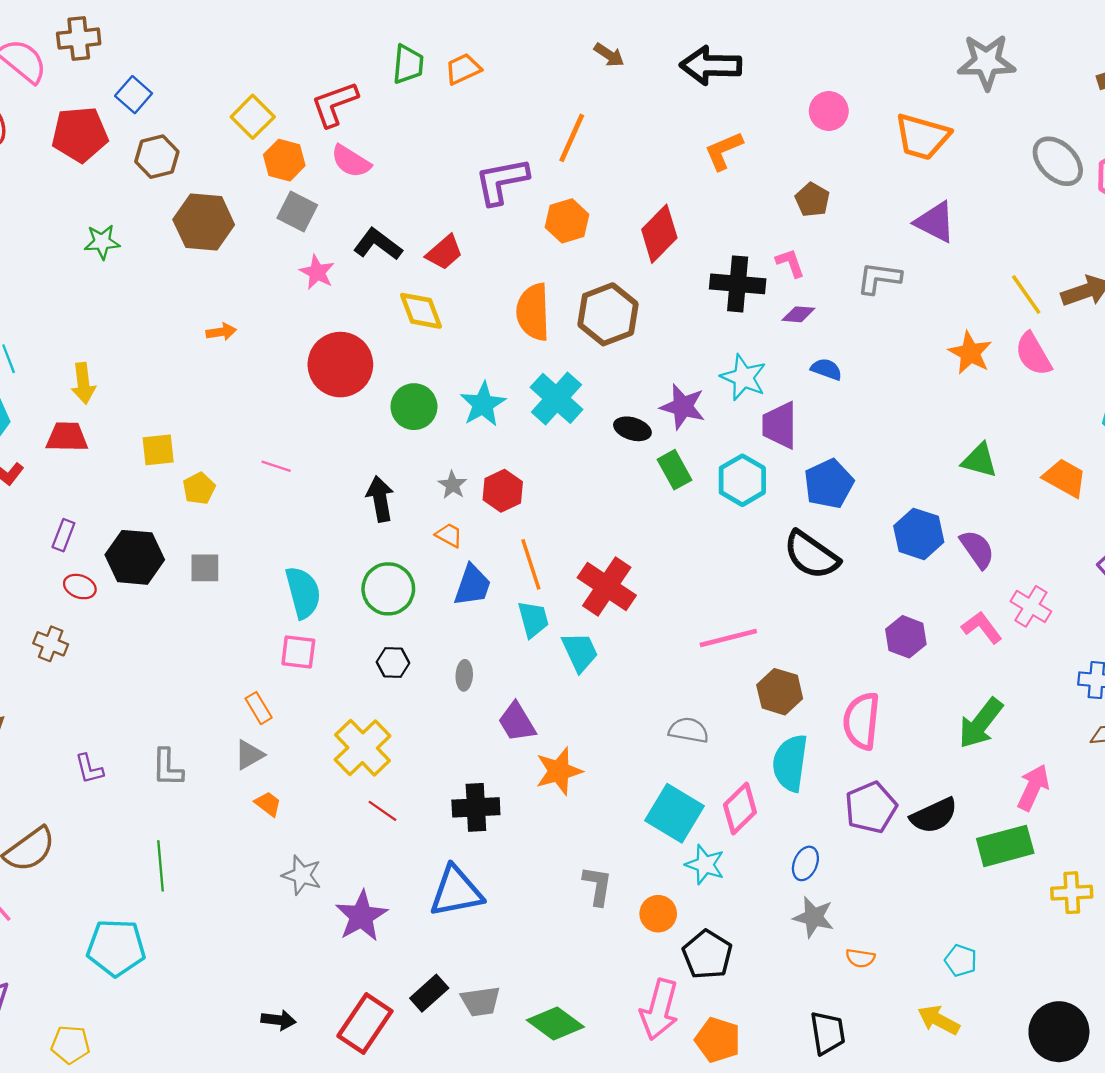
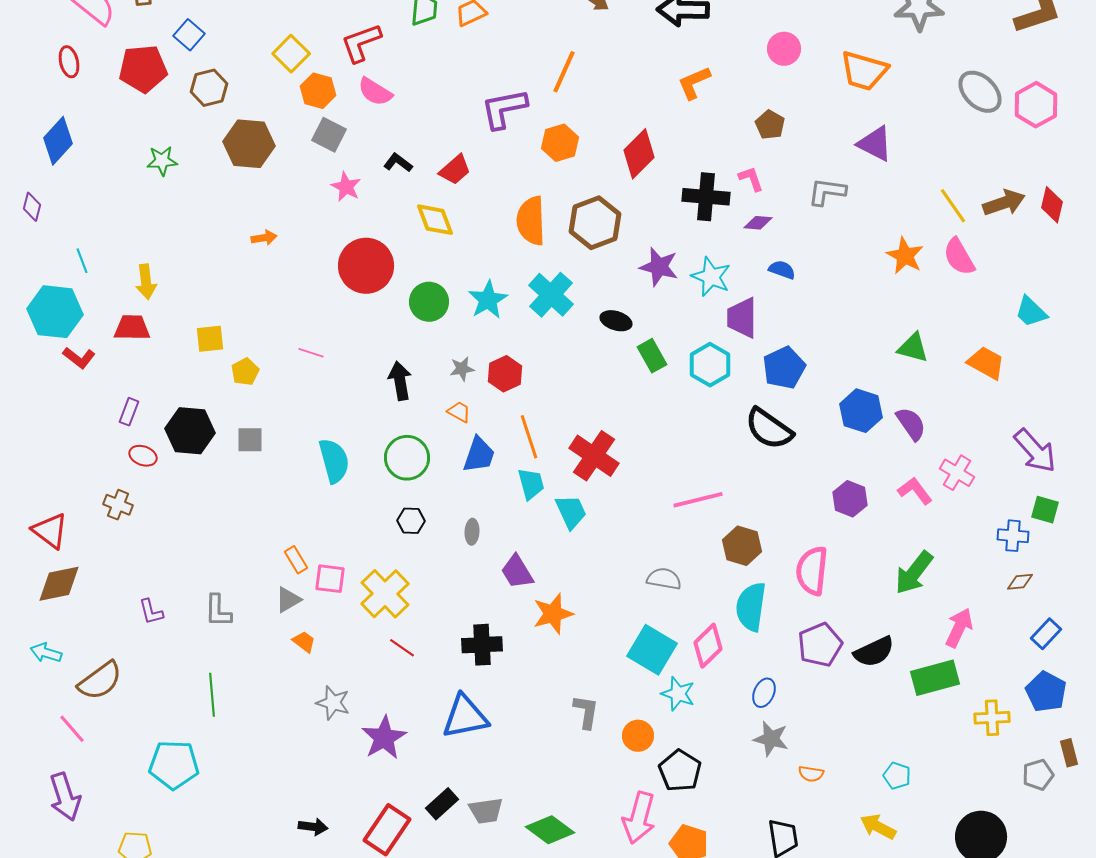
black L-shape: (378, 244) -> (398, 163), size x0.7
purple star: (683, 407) -> (659, 267), moved
gray star: (453, 485) -> (462, 369), turned 30
pink square: (298, 652) -> (330, 579), moved

